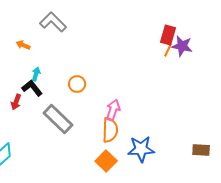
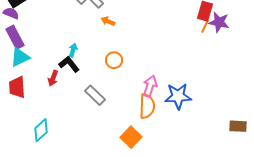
orange arrow: (23, 45) -> (108, 21), moved
gray rectangle: (58, 119) -> (95, 95), size x0.7
blue star: (141, 149) -> (178, 96), moved
orange square: (106, 161) -> (131, 137), moved

